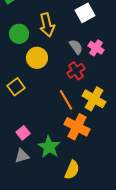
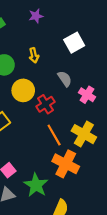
yellow arrow: (47, 25) -> (34, 55), size x0.6
pink cross: (96, 48) -> (87, 95), moved
red cross: (76, 71) -> (46, 104), moved

